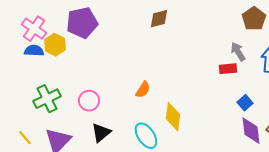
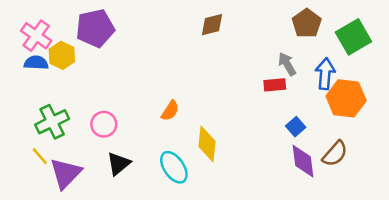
brown diamond: (159, 19) -> (212, 25), moved
yellow line: (25, 138) -> (40, 156), moved

